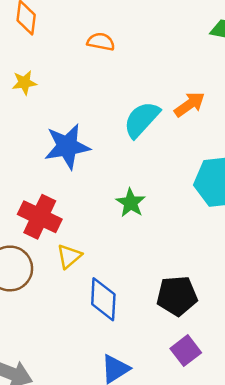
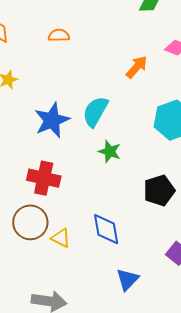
cyan semicircle: (142, 120) -> (95, 112), moved
yellow triangle: (69, 256) -> (61, 238), moved, turned -40
black pentagon: (177, 296) -> (159, 191), moved

